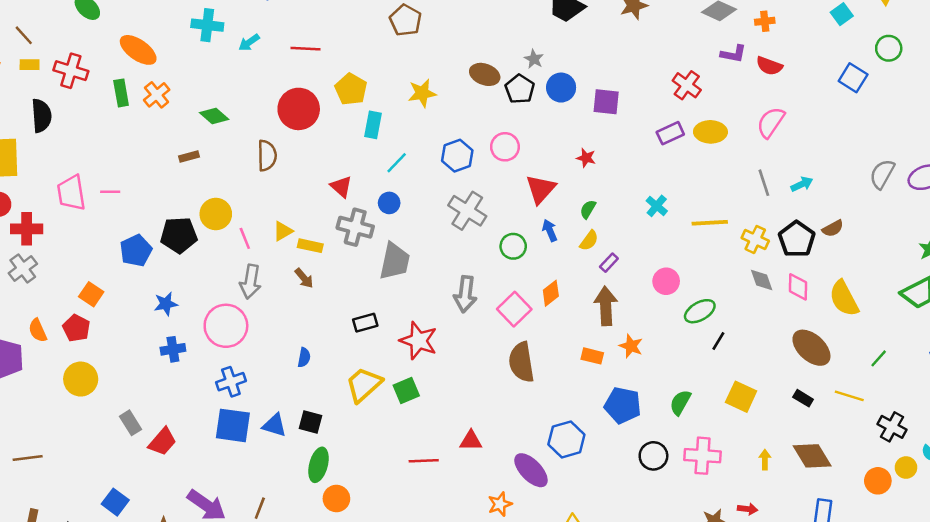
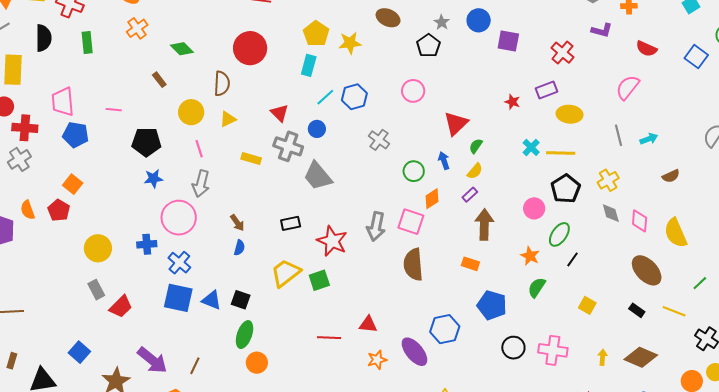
red semicircle: (769, 66) -> (646, 49), moved
brown ellipse: (485, 74) -> (388, 18), moved
blue circle: (561, 88) -> (479, 20), moved
yellow pentagon: (351, 89) -> (316, 34), moved
green rectangle: (121, 93) -> (87, 42), moved
purple square: (606, 102) -> (508, 41), moved
yellow ellipse: (710, 132) -> (570, 114), moved
blue hexagon: (457, 156) -> (354, 97), moved
brown rectangle: (189, 157) -> (159, 80), turned 63
red star: (586, 158) -> (512, 102), moved
red triangle: (541, 189) -> (456, 124), moved
pink line: (110, 192) -> (114, 110), moved
gray cross: (467, 211) -> (379, 140), size x0.7
yellow circle: (216, 214) -> (191, 112), moved
yellow line: (710, 223) -> (561, 153), moved
yellow triangle: (283, 231) -> (228, 119), moved
yellow cross: (755, 239) -> (608, 180), turned 30
black pentagon: (797, 239) -> (566, 189), moved
blue pentagon: (136, 251) -> (76, 135), moved, turned 30
gray trapezoid: (395, 261) -> (318, 176), turned 124
purple rectangle: (609, 263) -> (470, 195), moved
brown arrow: (304, 278) -> (237, 223), moved
orange diamond: (551, 293) -> (432, 199), moved
gray arrow: (465, 294) -> (376, 226), moved
blue star: (166, 304) -> (153, 178), moved
pink square: (514, 309) -> (411, 222), turned -32
green ellipse: (700, 311) -> (559, 234), turned -30
orange star: (631, 346) -> (530, 256), moved
blue cross: (173, 349) -> (147, 244), moved
yellow circle: (81, 379) -> (98, 248), moved
blue cross: (231, 382) -> (179, 263), turned -35
yellow square: (741, 397) -> (587, 305), size x0.7
green semicircle: (680, 402) -> (537, 287), moved
brown diamond: (812, 456) -> (641, 357), turned -40
orange star: (500, 504) -> (377, 360), moved

